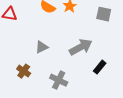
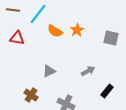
gray arrow: (81, 47) -> (88, 71), size x0.6

